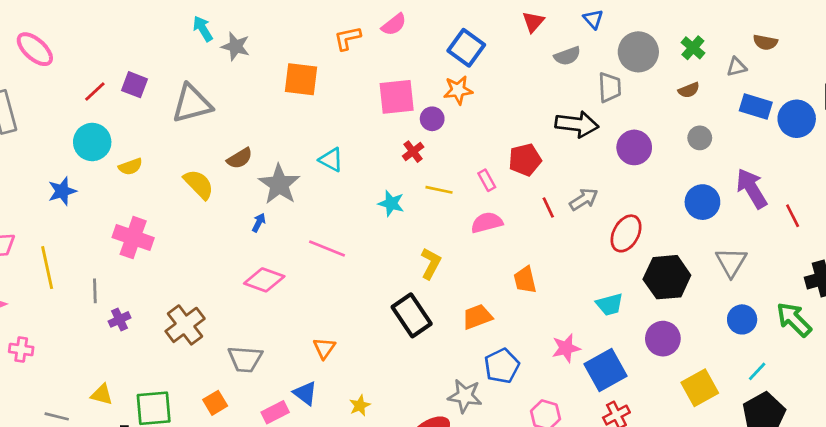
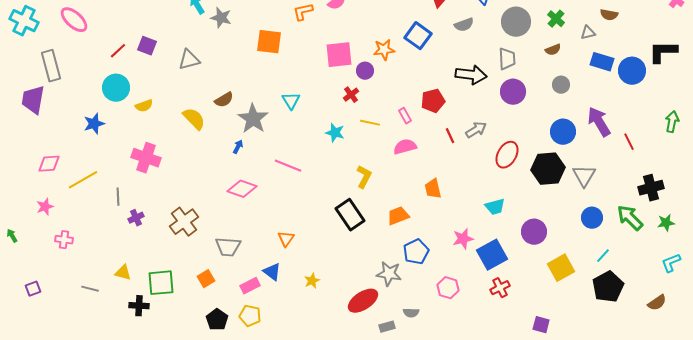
blue square: (466, 48) -> (418, 36), moved
gray trapezoid: (610, 87) -> (507, 59), moved
gray triangle: (192, 104) -> (189, 60), size x0.7
cyan triangle: (331, 160) -> (291, 101), turned 30
yellow line: (47, 268) -> (83, 180), turned 72
black hexagon: (667, 277) -> (548, 169), moved

